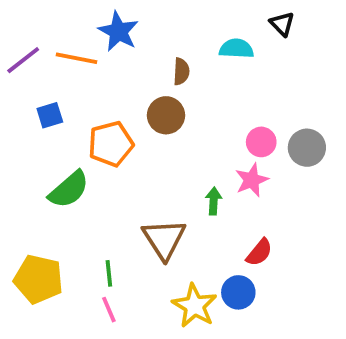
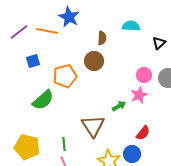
black triangle: (282, 24) -> (159, 43), moved, turned 32
green arrow: (214, 201) -> (119, 106), turned 56

